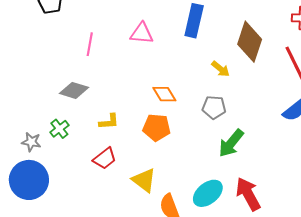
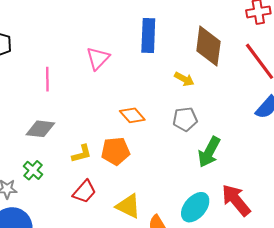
pink triangle: (142, 33) -> (98, 58), turned -40
orange pentagon: (157, 127) -> (115, 151), moved

